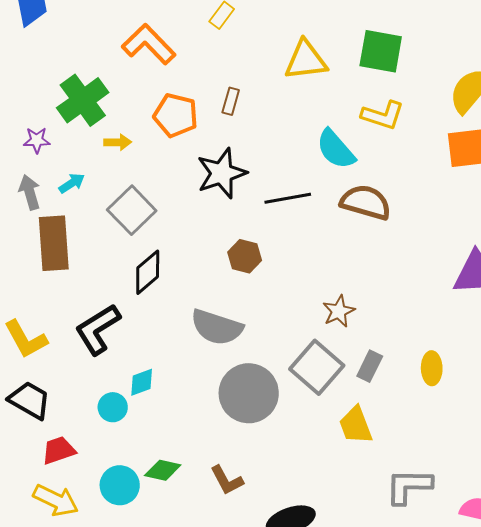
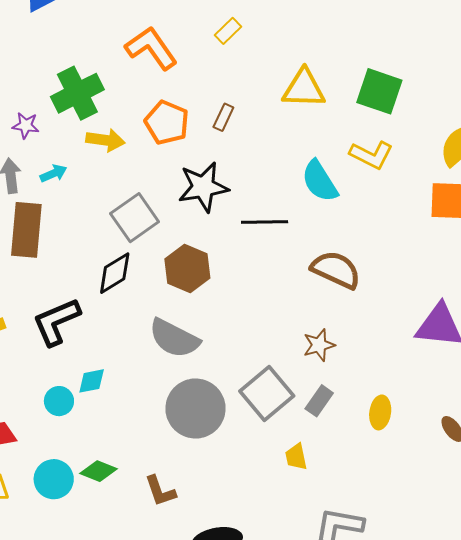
yellow arrow: (118, 142) -> (105, 140), size x1.4
brown semicircle: (366, 202) -> (336, 270), moved
gray square: (132, 210) -> (135, 218), moved
brown hexagon: (245, 256) -> (187, 268), moved, size x1.4
brown star: (339, 311) -> (319, 345), moved
yellow trapezoid: (356, 425) -> (296, 457), size x0.7

